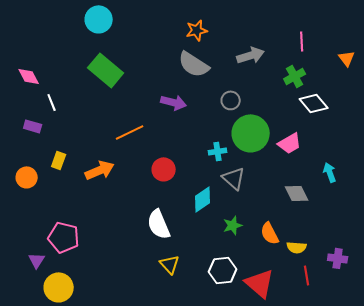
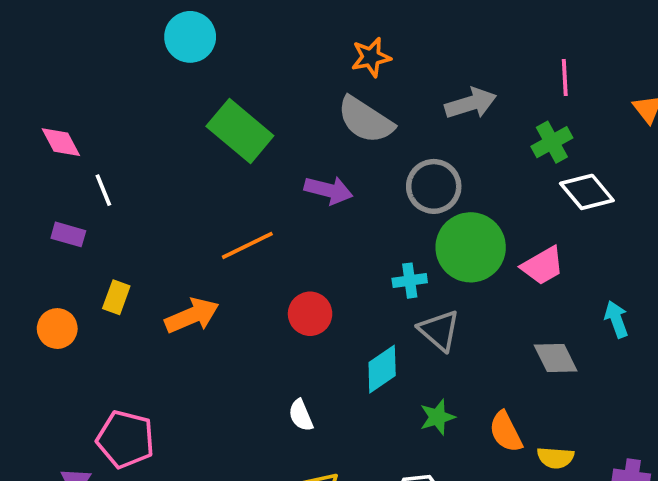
green rectangle: (106, 70) -> (240, 131), moved
gray circle: (231, 100) -> (434, 186), size x1.5
white semicircle: (159, 224) -> (301, 415), size x0.6

